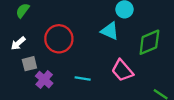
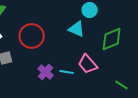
cyan line: (83, 78) -> (67, 72), moved
purple cross: (44, 80) -> (46, 72), moved

